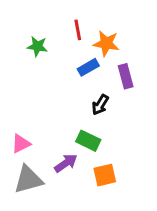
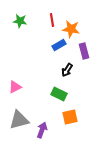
green star: (37, 46) -> (20, 21), moved
pink triangle: (21, 144) -> (15, 87), moved
purple arrow: (66, 163) -> (42, 130), moved, turned -35

